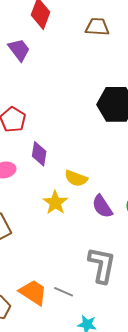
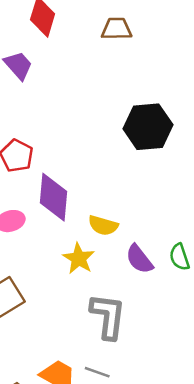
purple diamond: (39, 154) -> (54, 197), size x1.5
gray L-shape: (102, 265) -> (108, 316), moved

